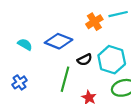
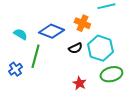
orange cross: (94, 22) -> (82, 23), moved, turned -35
green line: (65, 79) -> (35, 56), moved

